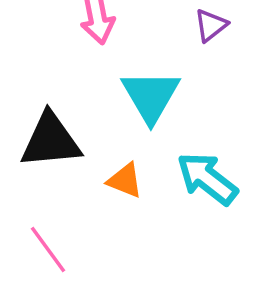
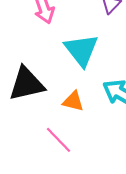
pink line: (48, 249) -> (59, 140), moved

